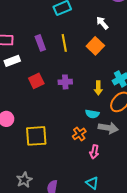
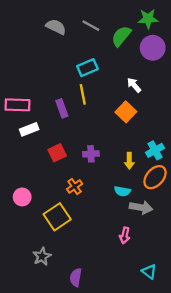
yellow line: (64, 43) -> (83, 94), moved
orange cross: (79, 134) -> (75, 186), moved
yellow square: (36, 136) -> (57, 217), turned -30
gray star: (24, 180) -> (42, 256), moved
cyan triangle: (92, 183) -> (149, 272), moved

